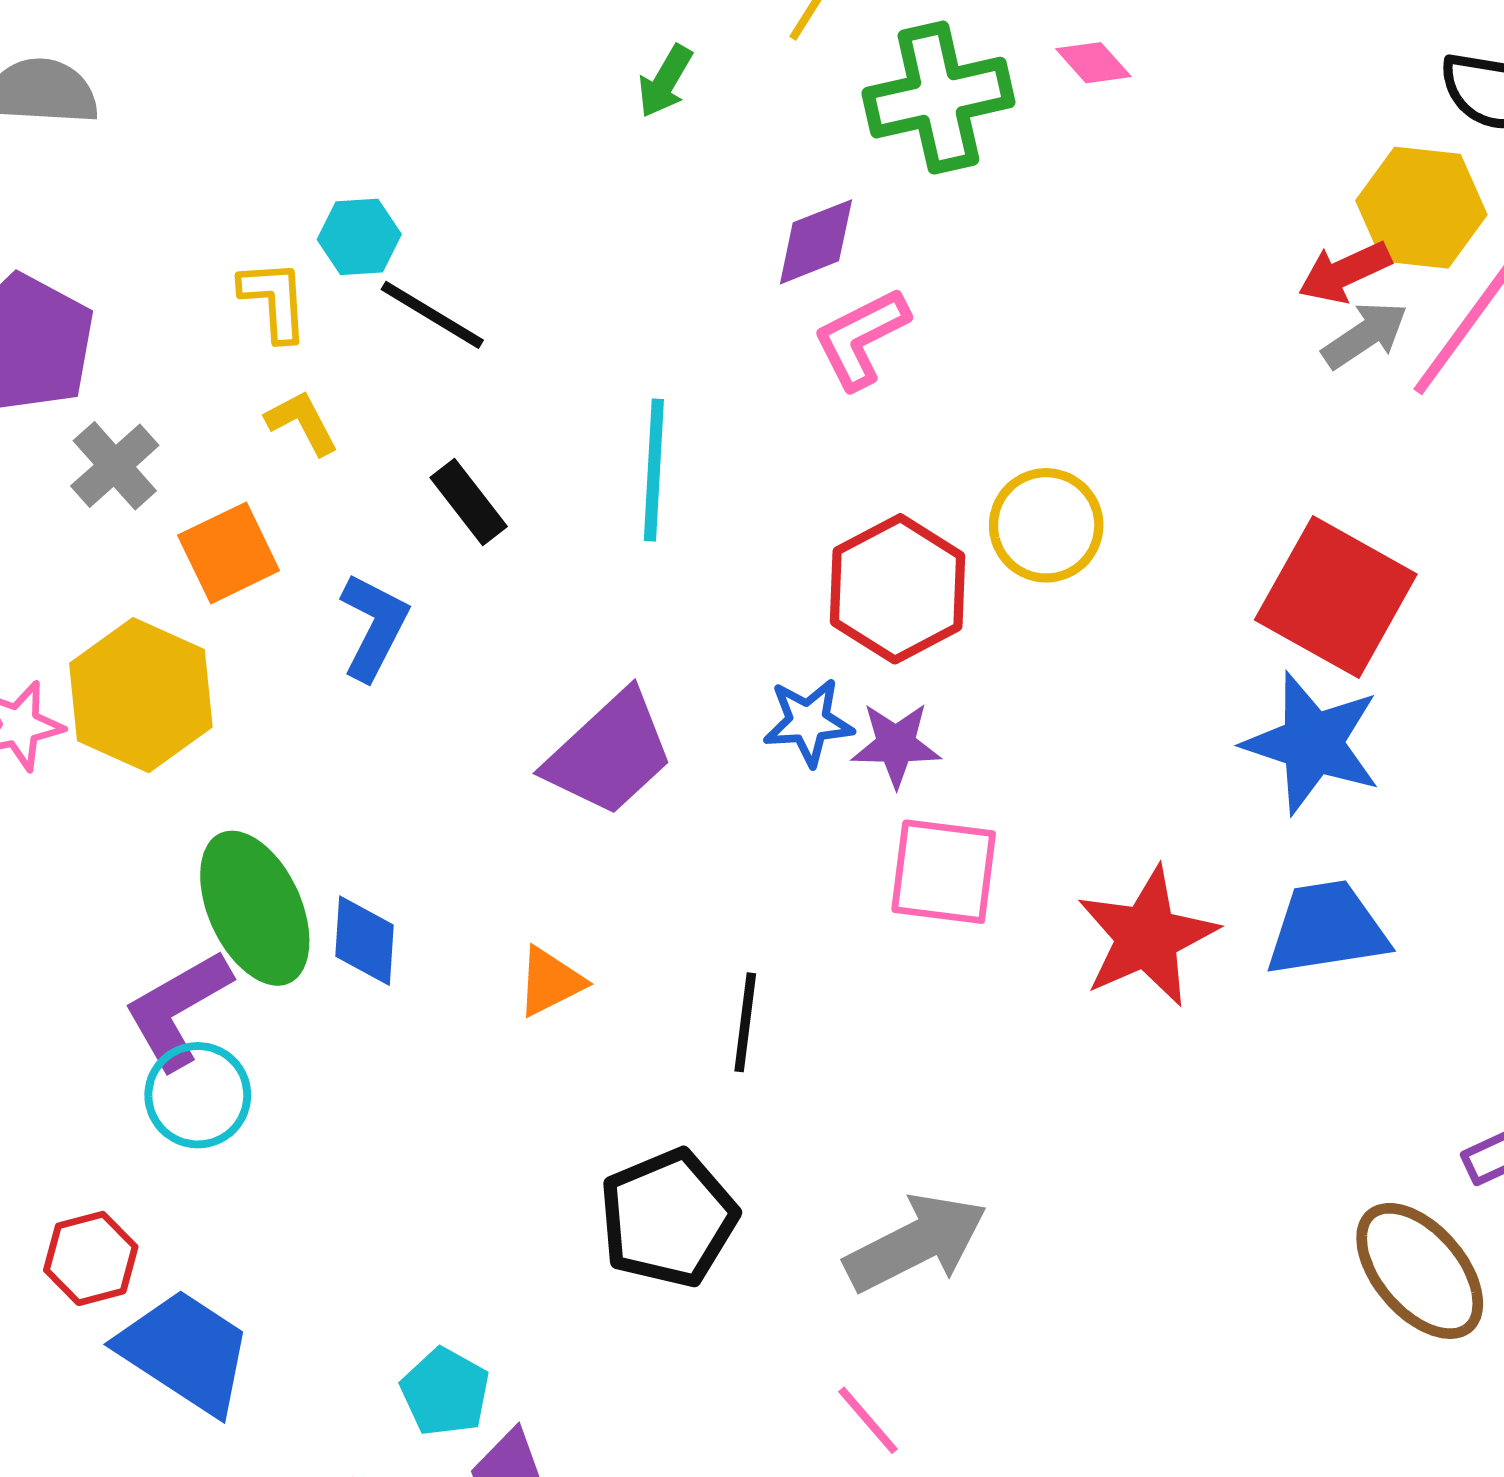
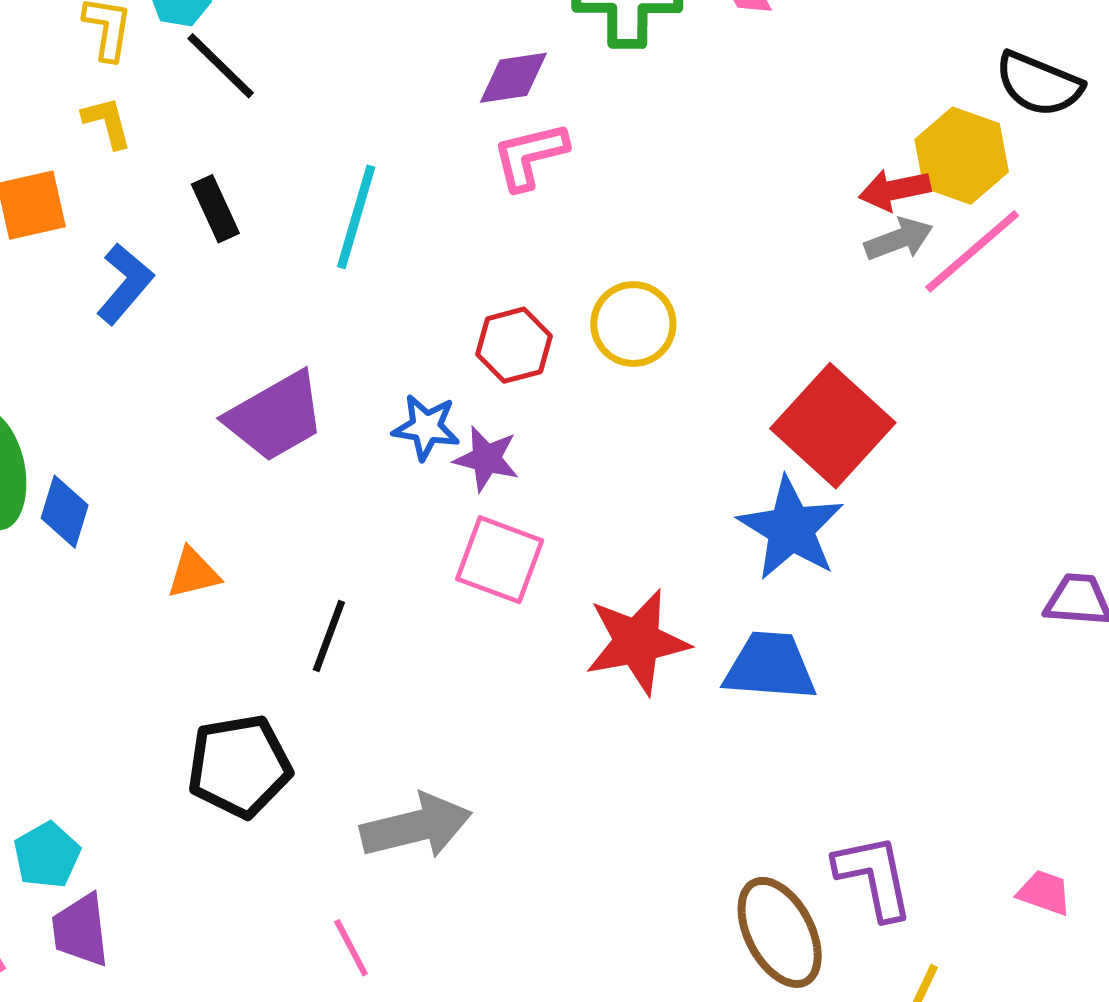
red hexagon: (898, 589) -> (514, 345), size x0.7

